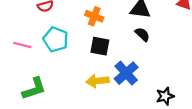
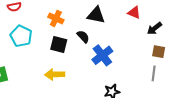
black semicircle: (142, 34) -> (83, 37), moved
blue cross: (126, 73) -> (102, 55), moved

